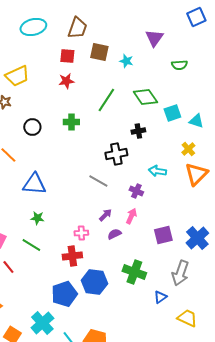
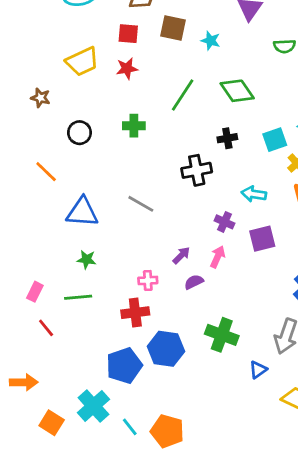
yellow trapezoid: (17, 76) -> (82, 62), moved
cyan square: (172, 113) -> (275, 140), moved
gray line: (98, 181) -> (141, 204), moved
purple square: (163, 235) -> (262, 239), moved
green line: (31, 245) -> (78, 297), turned -36

